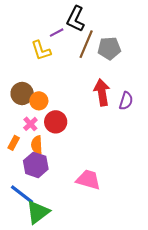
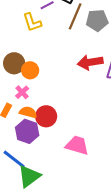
red arrow: (102, 92) -> (90, 62), turned -90
red circle: (56, 122) -> (46, 116), moved
orange semicircle: (37, 145) -> (28, 112), turned 108

